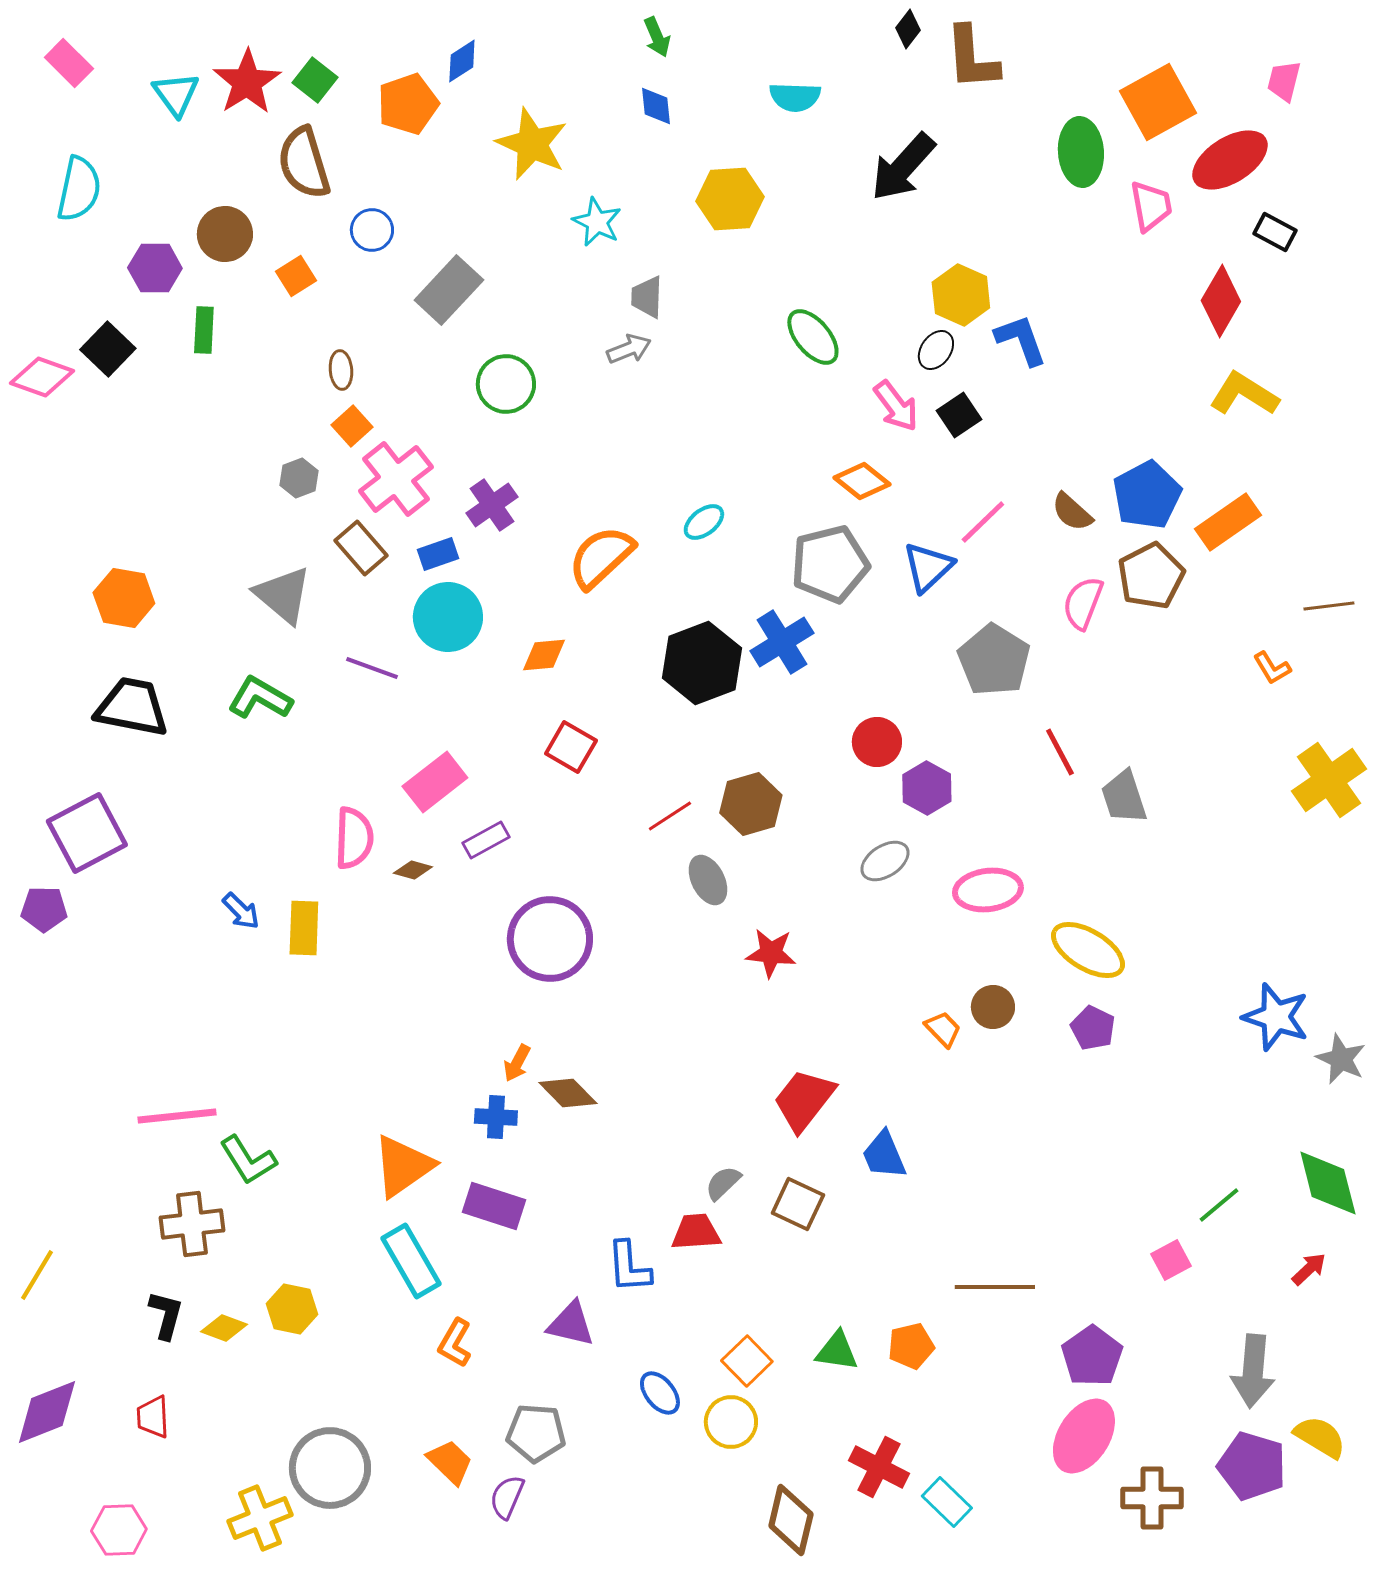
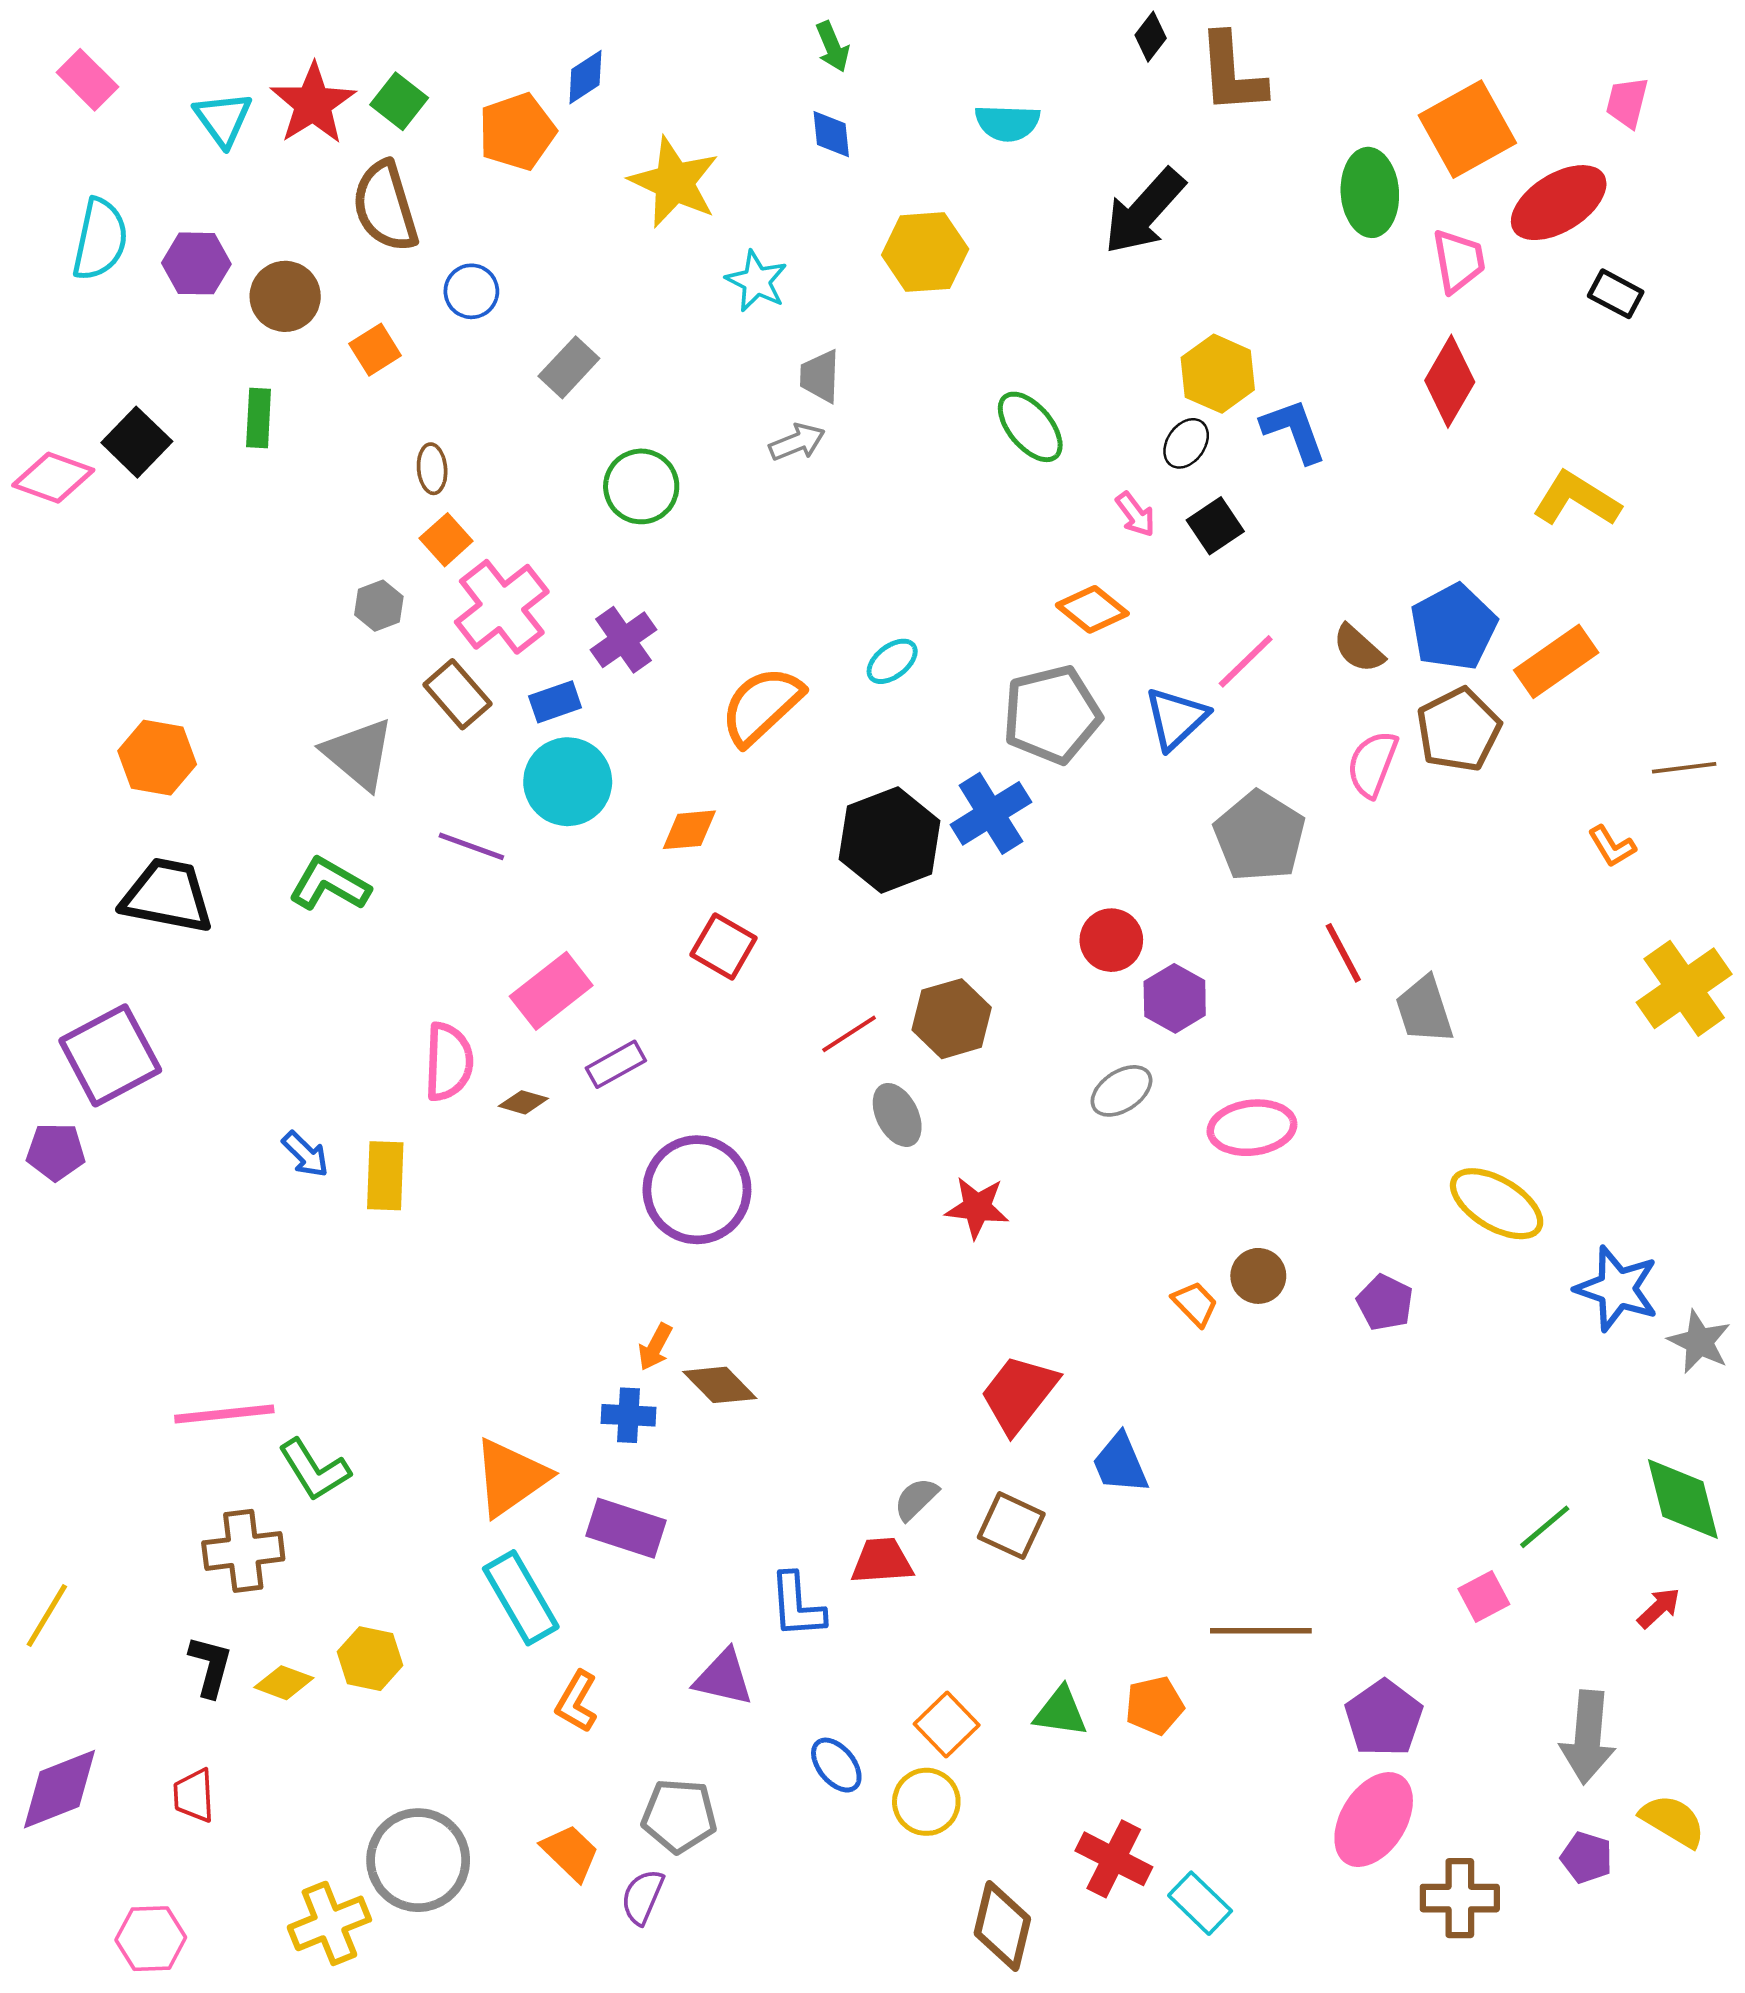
purple hexagon: (155, 268) -> (196, 263), moved
gray rectangle: (449, 290) -> (569, 367), size x0.7
red diamond: (1221, 301) -> (1450, 381), moved
pink arrow: (896, 406) -> (1135, 514), size x0.7
yellow ellipse: (1088, 950) -> (1497, 1204), moved
purple pentagon: (1252, 1466) -> (1587, 1858), size x0.6

